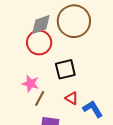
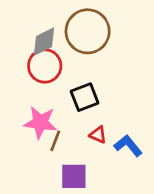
pink star: (30, 84) -> (40, 122), size x1.4

